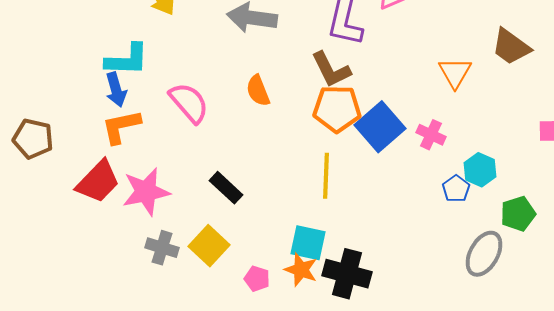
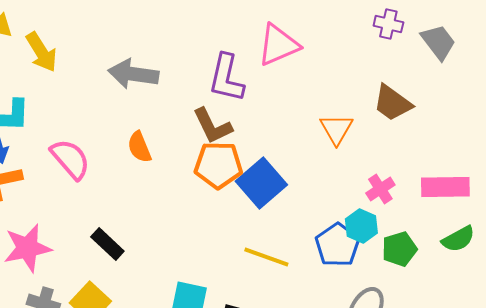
pink cross: (431, 135) -> (380, 189), moved, turned 32
yellow line: (326, 176) -> (266, 257), moved, turned -72
blue pentagon: (456, 189) -> (337, 245), size x1.6
green pentagon: (518, 214) -> (399, 249), moved

